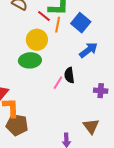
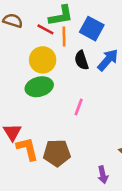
black semicircle: (69, 75) -> (82, 60), moved
brown pentagon: (17, 125) -> (57, 153), moved

